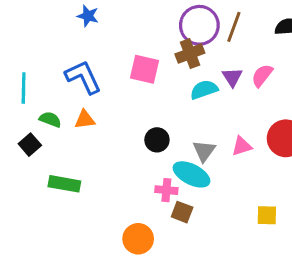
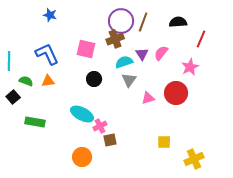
black circle: (157, 140) -> (94, 79), moved
gray triangle: (204, 151) -> (129, 80), moved
cyan ellipse: (192, 174) -> (82, 114), moved
pink cross: (166, 190) -> (100, 126), turned -32
brown square: (182, 212) -> (110, 140), turned -32

